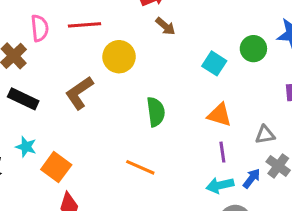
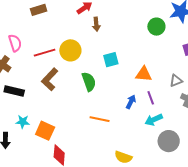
red line: (85, 25) -> (45, 53), moved
brown arrow: (165, 26) -> (96, 24), turned 56
cyan square: (214, 63) -> (111, 60), moved, turned -35
green semicircle: (156, 112) -> (89, 82), moved
blue arrow: (252, 178) -> (131, 102), moved

